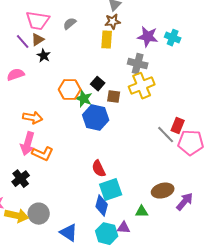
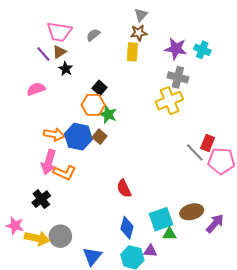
gray cross: (138, 64) -> (178, 77), moved
black square: (98, 84) -> (100, 88), moved
brown square: (114, 97) -> (100, 137), moved, turned 32
blue hexagon: (96, 118) -> (78, 137), moved
cyan square: (111, 190) -> (161, 219), moved
blue triangle: (69, 233) -> (92, 256), turned 36

